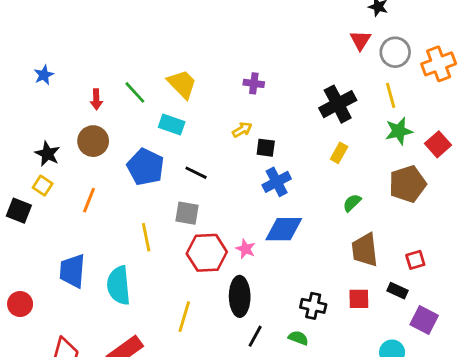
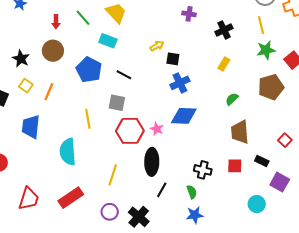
purple cross: (254, 83) -> (189, 14), moved
black cross: (338, 104) -> (224, 30), size x0.7
yellow square: (43, 186) -> (26, 86), moved
red square: (415, 260) -> (285, 140), moved, turned -32
blue trapezoid: (72, 271) -> (31, 127), moved
green semicircle: (298, 338) -> (192, 192), turned 48

